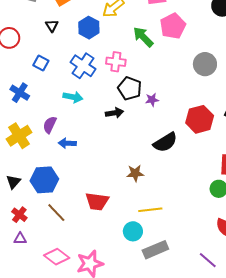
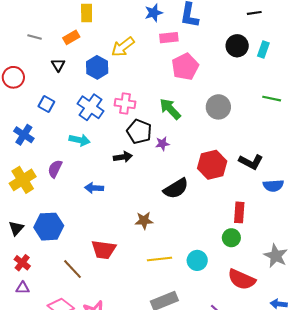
green arrow: (143, 37) -> (170, 109), moved
blue arrow: (67, 143) -> (94, 188), moved
brown line: (56, 213) -> (73, 269), moved
cyan circle: (133, 231) -> (197, 260), moved

